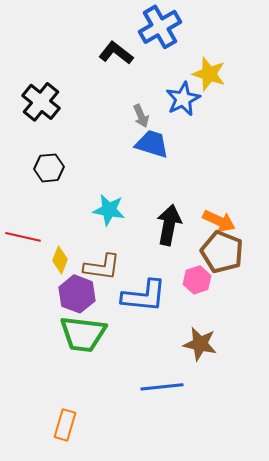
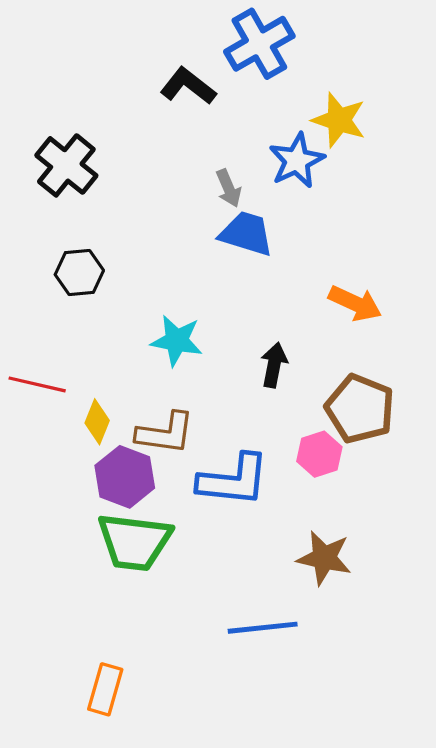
orange arrow: (219, 221) -> (355, 303), moved
black arrow: (169, 225) -> (274, 365), size x0.7

